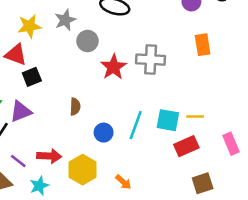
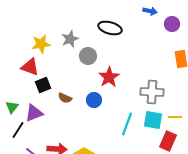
gray cross: (151, 60) -> (152, 92), moved
brown semicircle: (75, 107) -> (65, 98), moved, turned 112
blue circle: (104, 133) -> (94, 100), moved
red rectangle: (186, 146) -> (168, 141), turned -42

